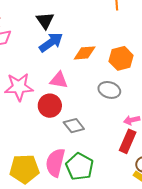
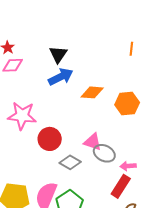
pink triangle: (59, 80) -> (93, 142), moved
gray ellipse: (109, 90) -> (104, 153), moved
gray diamond: (74, 126) -> (70, 162), turned -30

